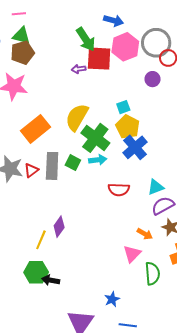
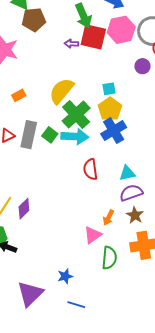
brown pentagon: (22, 53) -> (34, 20), moved
orange rectangle: (36, 129) -> (19, 95), size x0.5
cyan arrow: (98, 160) -> (75, 137), size x1.5
red semicircle: (119, 190) -> (90, 169), turned 70
purple diamond: (59, 227) -> (24, 209), moved
orange arrow: (145, 234) -> (108, 217), turned 77

